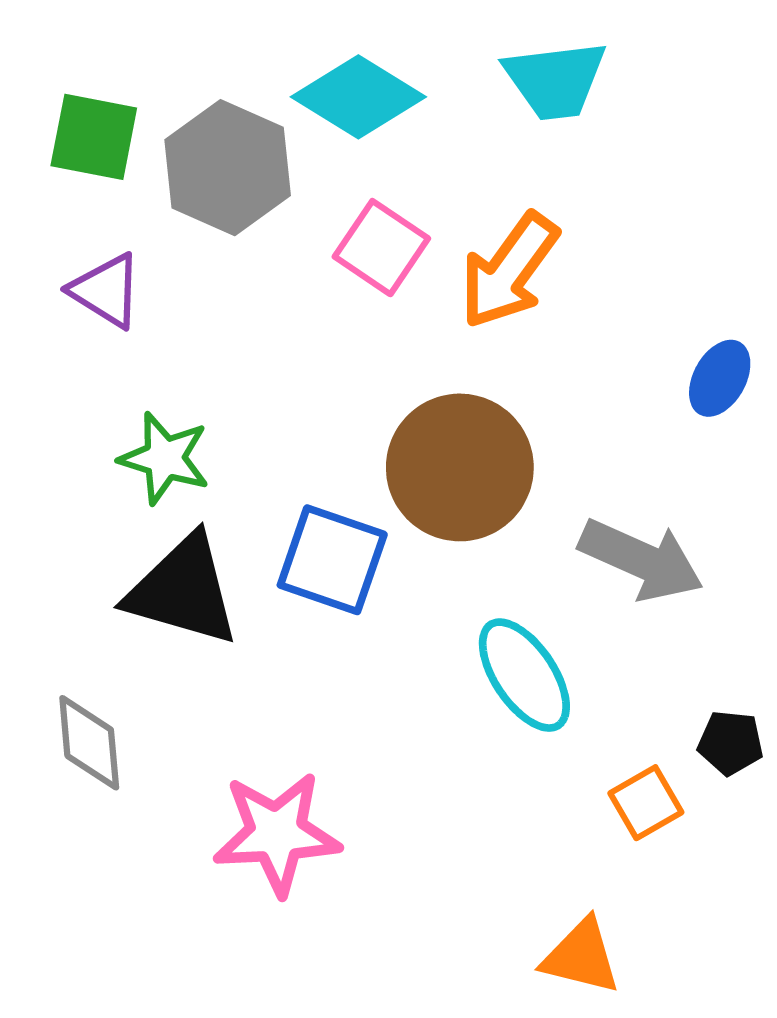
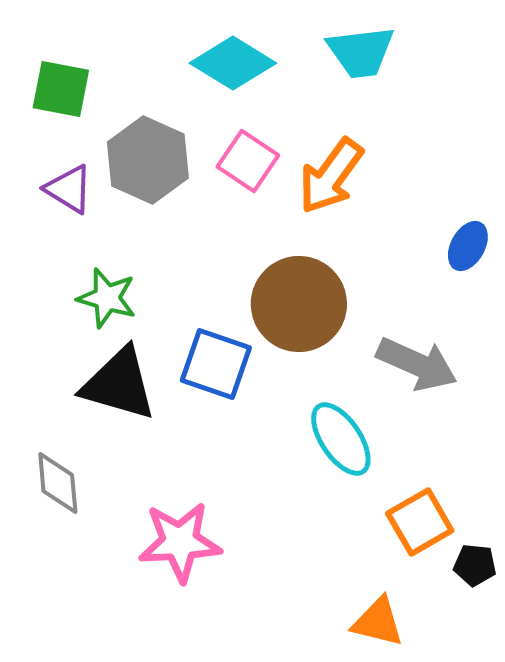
gray hexagon: (228, 168) -> (148, 160), moved
black pentagon: (730, 743) -> (475, 565), moved
orange square: (646, 803) -> (420, 522), size x1.4

